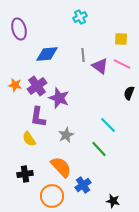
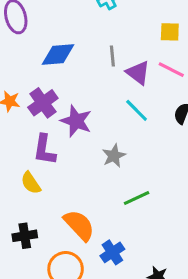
cyan line: (108, 125) -> (137, 110), moved
gray star: (66, 135) -> (114, 156), moved
green line: (99, 149) -> (137, 198), turned -72

